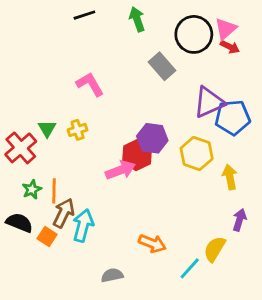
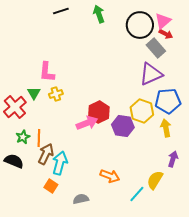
gray rectangle: (162, 66) -> (156, 48), moved
pink L-shape: (90, 84) -> (47, 72), moved, turned -145
blue pentagon: (233, 117) -> (168, 101), moved
purple hexagon: (152, 138) -> (123, 126), moved
orange square: (47, 237) -> (51, 186), moved

